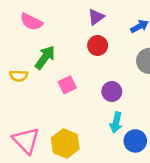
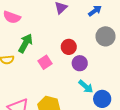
red circle: (98, 45) -> (69, 47), moved
cyan arrow: (116, 122) -> (86, 87), turned -56

